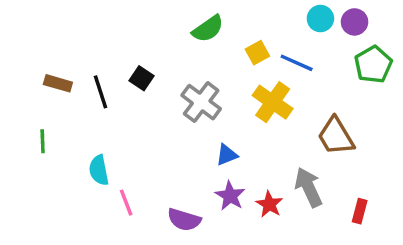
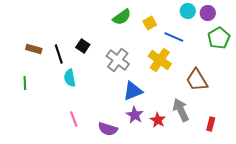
yellow square: (257, 53) -> (150, 23), moved
blue triangle: (227, 155) -> (133, 91), size x1.5
cyan semicircle: (99, 170) -> (70, 78), moved

